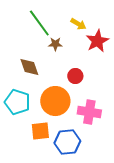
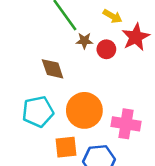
red circle: (75, 76) -> (106, 49), moved
cyan pentagon: (17, 102) -> (38, 112), turned -30

